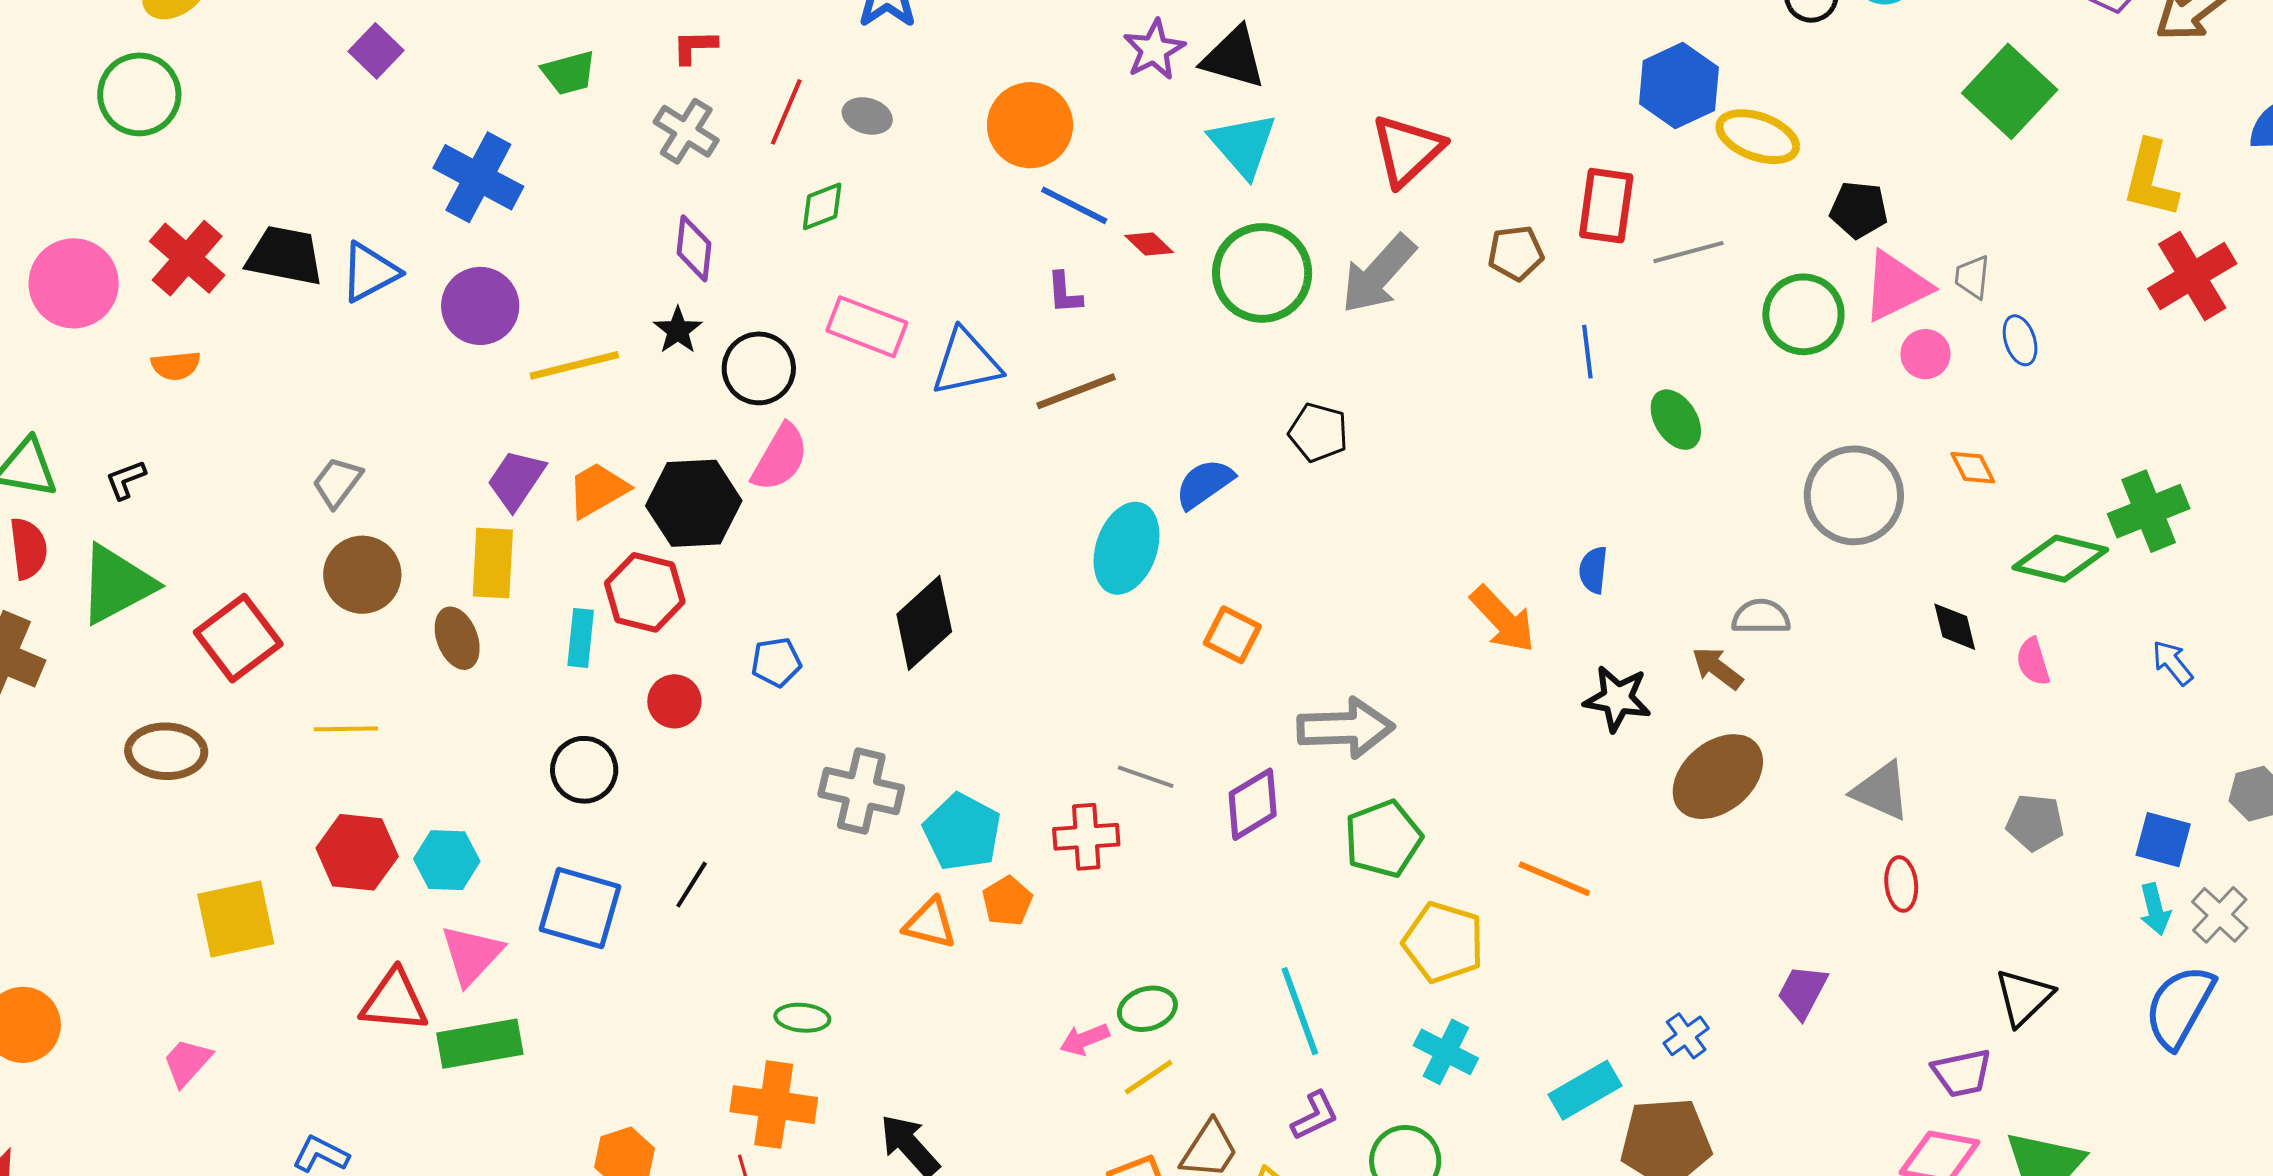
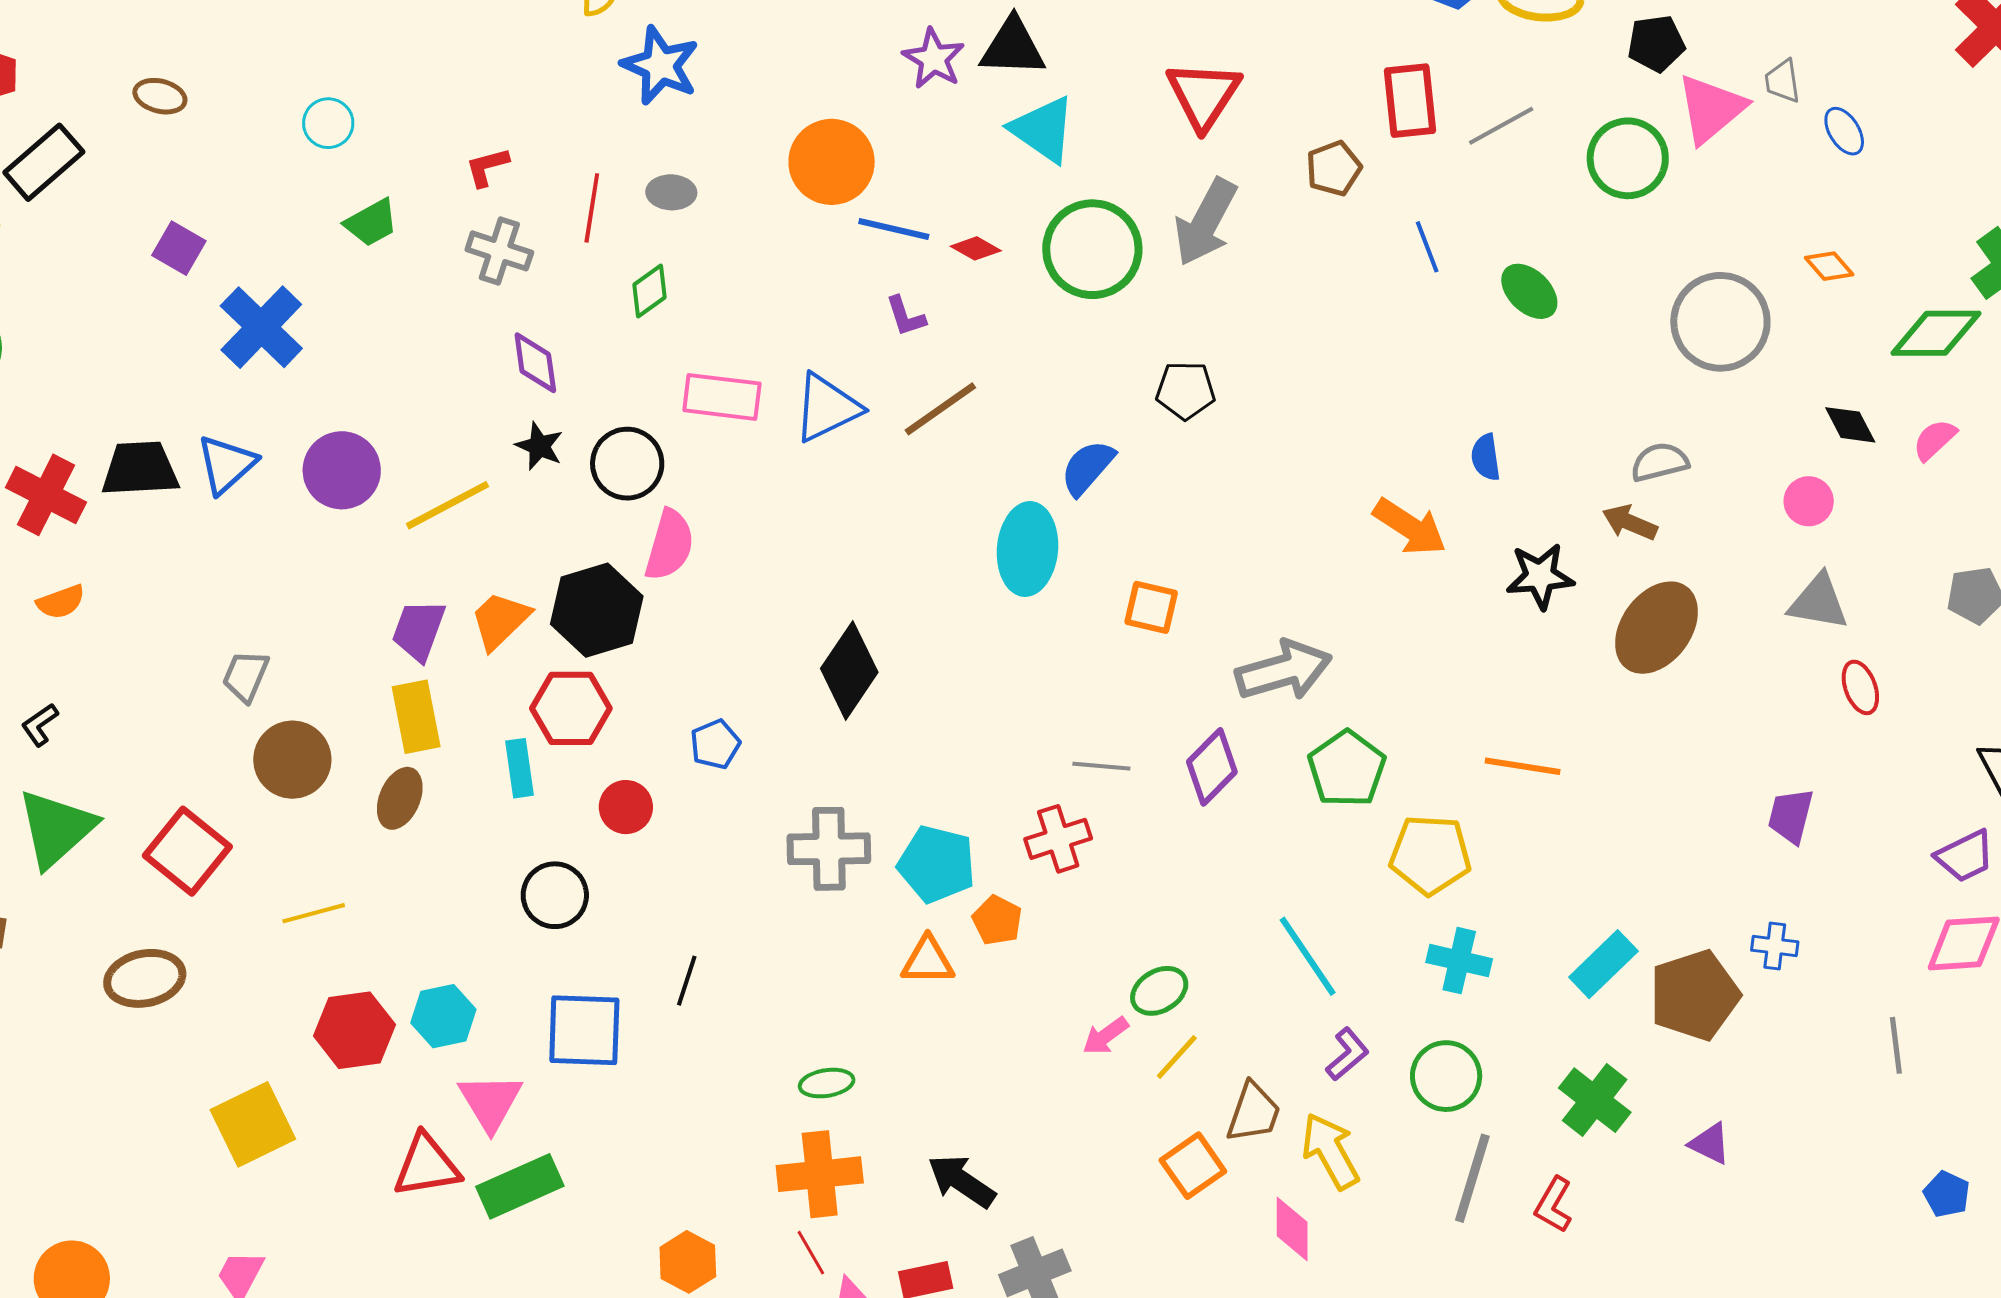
blue cross: (478, 177) -> (261, 327), moved, turned 30
pink circle: (1925, 354) -> (1809, 501), moved
brown ellipse: (457, 638) -> (400, 798), turned 58
pink semicircle: (2033, 662) -> (1935, 440), turned 78
blue cross: (1686, 1036) -> (1775, 946), moved, turned -33

